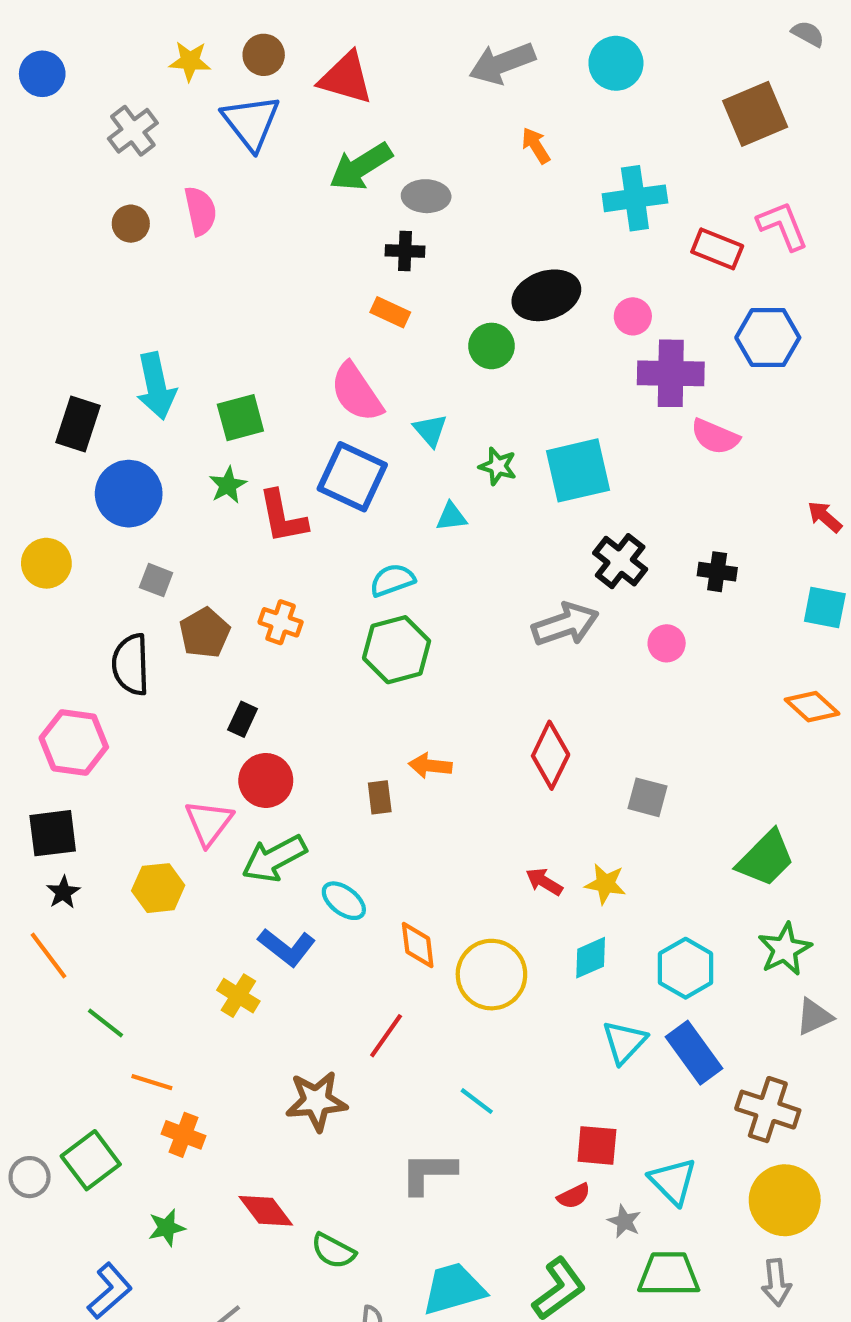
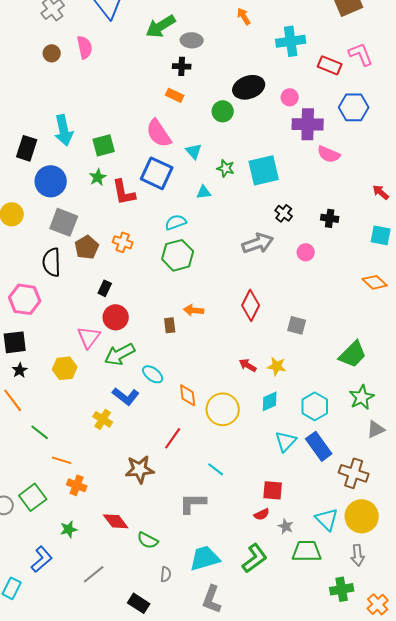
black cross: (620, 561) -> (284, 213), size x0.7
gray square: (156, 580) -> (64, 222), size x1.8
cyan triangle: (673, 1181) -> (327, 519), moved

